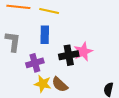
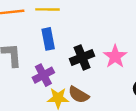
pink star: (83, 52) -> (115, 56), moved

